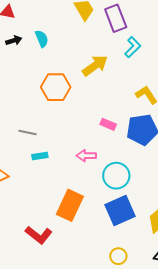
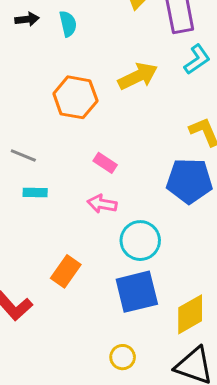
pink rectangle: (108, 124) -> (105, 163), moved
orange rectangle: (70, 205) -> (66, 271), size x0.7

